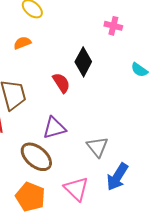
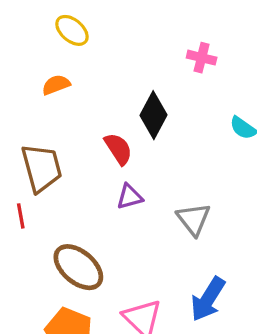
purple triangle: (54, 128) -> (130, 197), moved, size x0.7
gray triangle: (97, 147) -> (194, 219), moved

